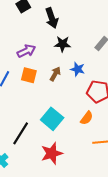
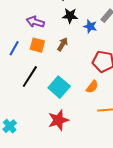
purple arrow: (26, 51) -> (35, 22), turned -138
blue star: (78, 69) -> (90, 26), moved
black line: (21, 133) -> (30, 77), moved

